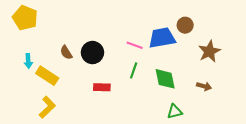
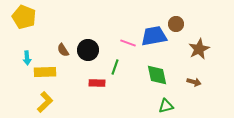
green line: (134, 70) -> (115, 67), moved
yellow rectangle: (47, 76) -> (45, 72), turned -35

